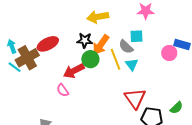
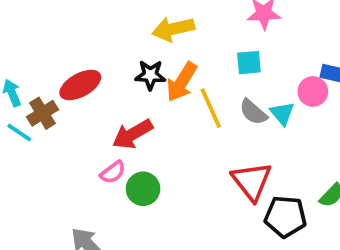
gray semicircle: (126, 47) -> (253, 112), moved
brown cross: (27, 58) -> (42, 113), size x0.7
green circle: (90, 59) -> (143, 189), moved
cyan triangle: (132, 65) -> (282, 113), moved
pink semicircle: (63, 90) -> (113, 172), turned -88

